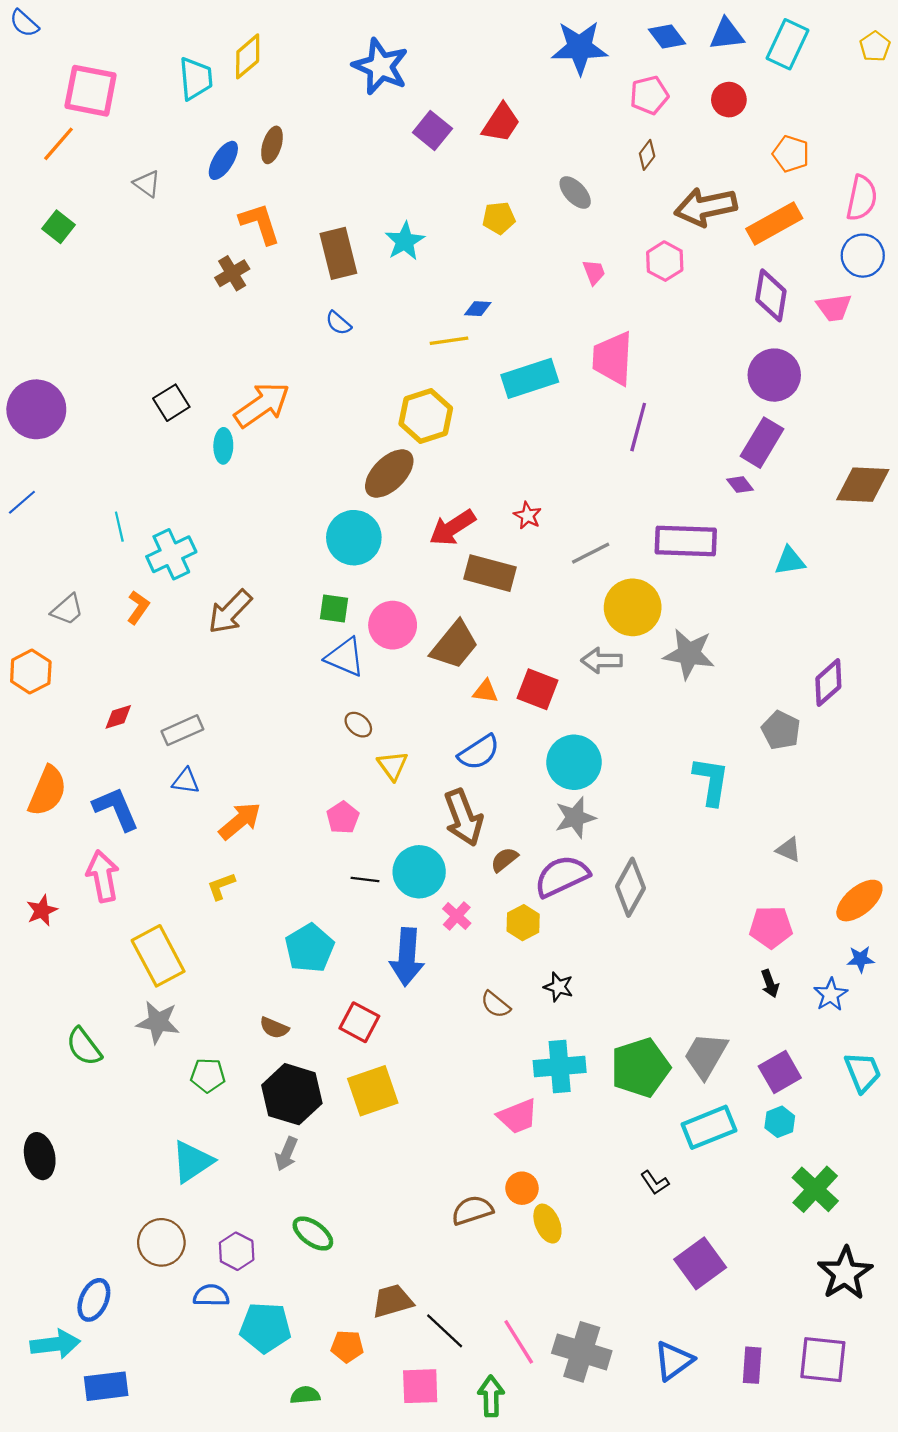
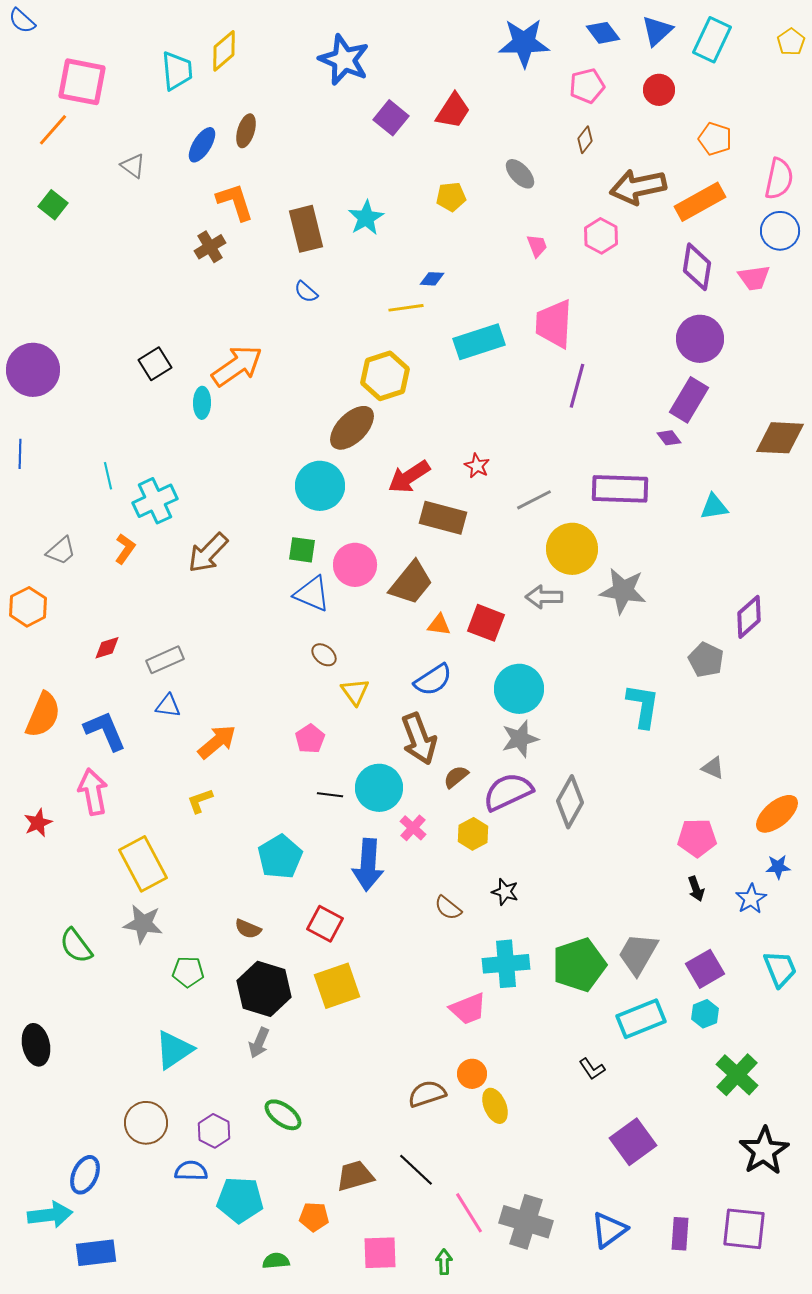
blue triangle: (727, 34) -> (657, 31), turned -36
blue line: (22, 502) -> (20, 454), turned -48
black line: (445, 1331) -> (416, 1170), moved
green arrow: (491, 1396) -> (444, 1262), size x0.7

